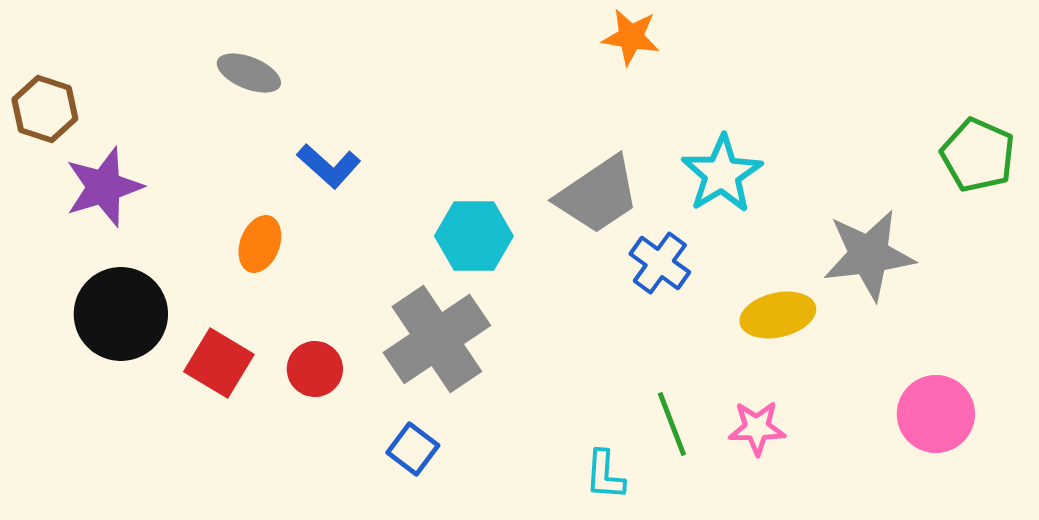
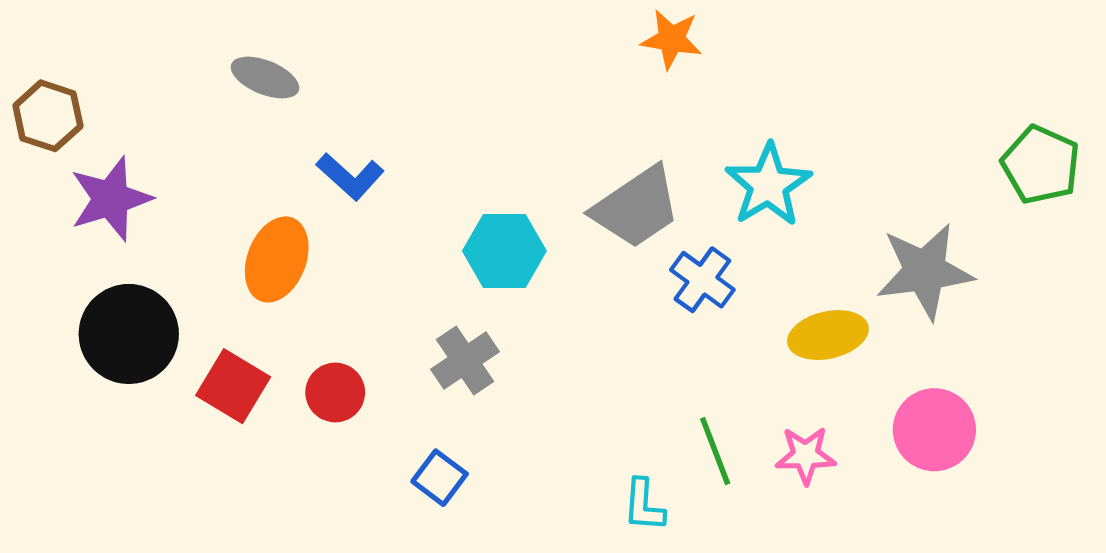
orange ellipse: (260, 244) -> (277, 259), size x1.4
gray cross: (437, 339) -> (465, 361), size x0.6
pink circle: (936, 414) -> (934, 430), moved

